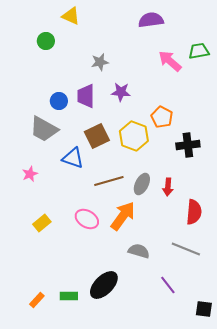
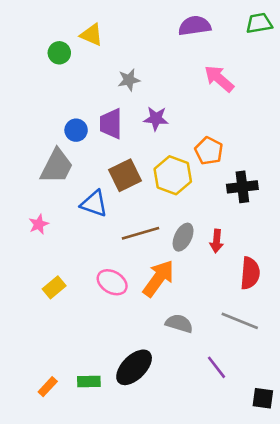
yellow triangle: (71, 16) -> (92, 35), moved
green trapezoid: (199, 51) -> (259, 23), moved
gray trapezoid: (44, 129) -> (57, 166), turned -92

